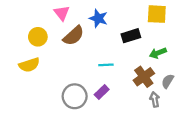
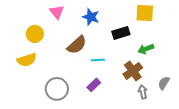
brown semicircle: (74, 36) -> (77, 45), moved
gray semicircle: (168, 81) -> (164, 83), moved
gray circle: (75, 96) -> (57, 89), moved

